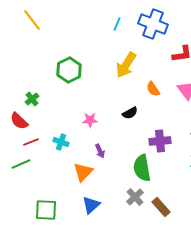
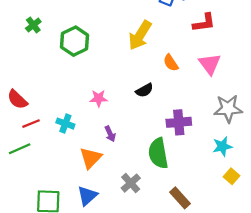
green cross: (32, 99) -> (33, 25), moved
gray cross: (135, 197) -> (131, 183), moved
blue triangle: (91, 205) -> (87, 196), moved

